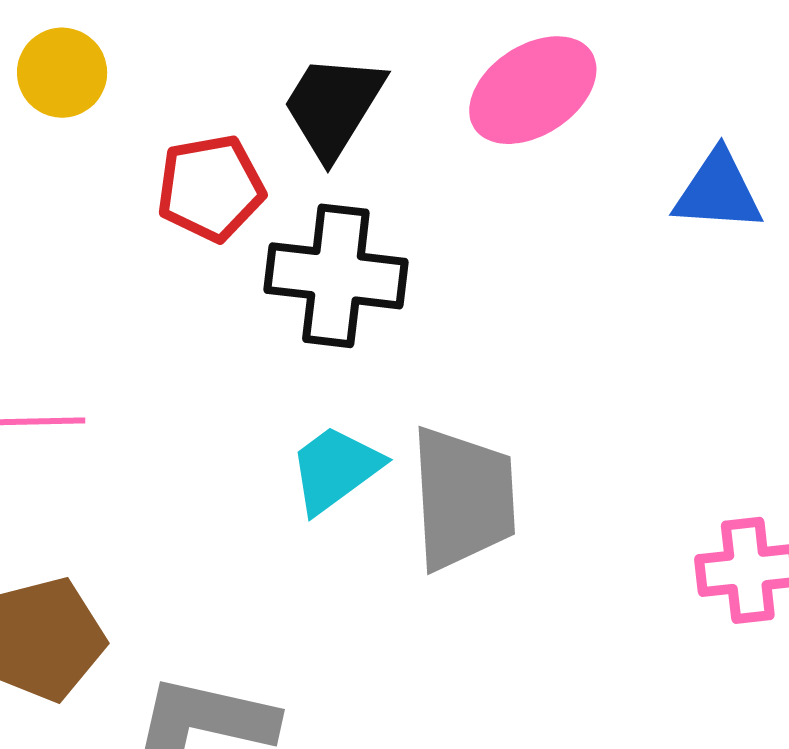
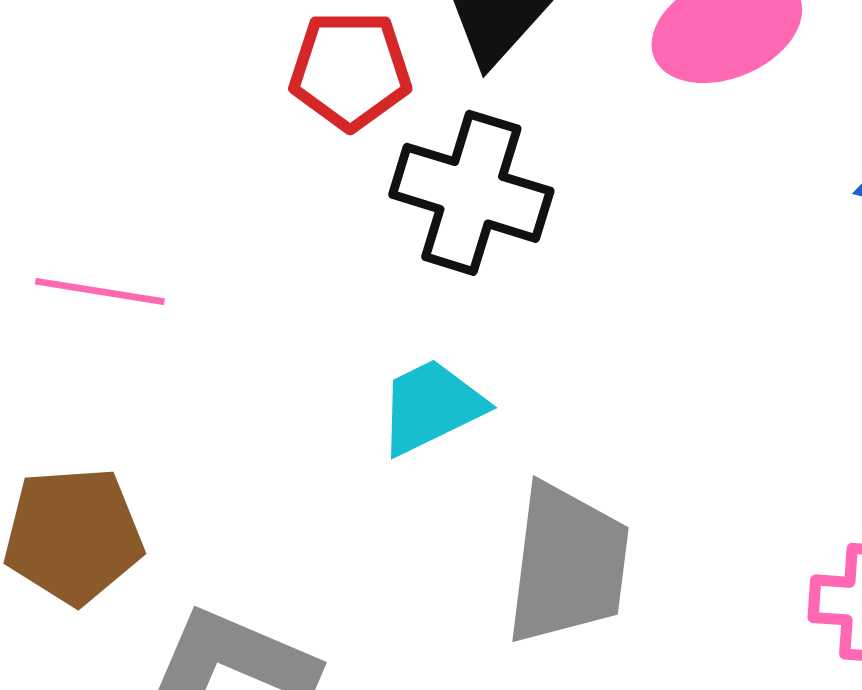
gray trapezoid: (463, 498) -> (568, 564), moved

